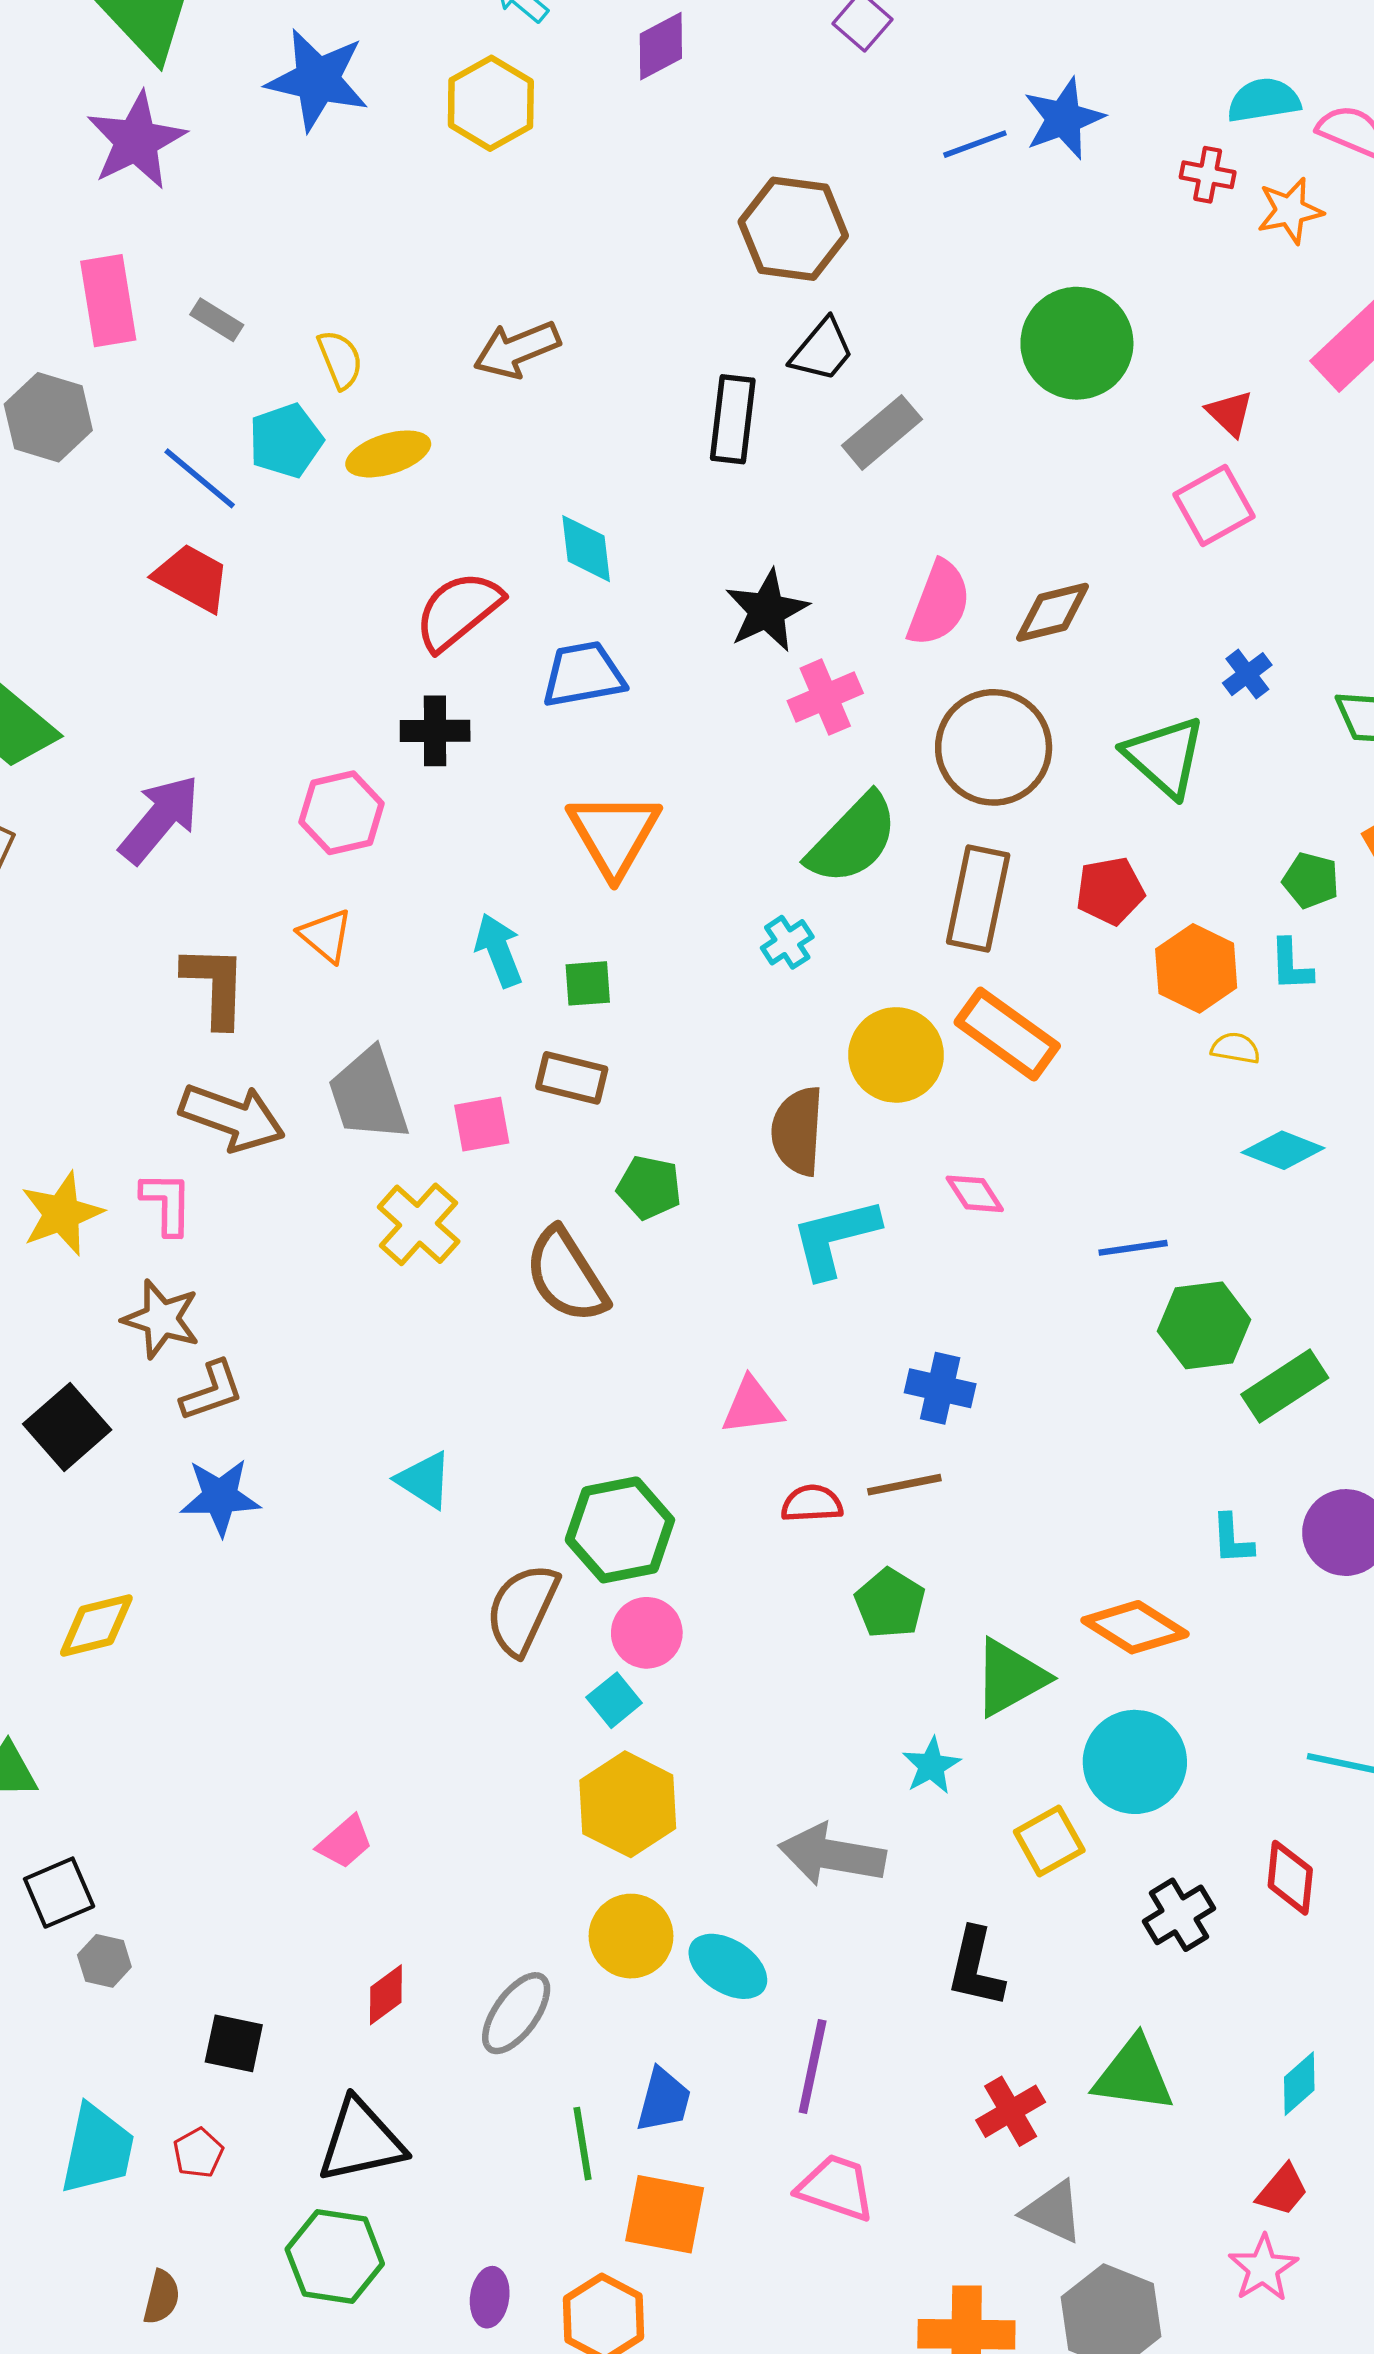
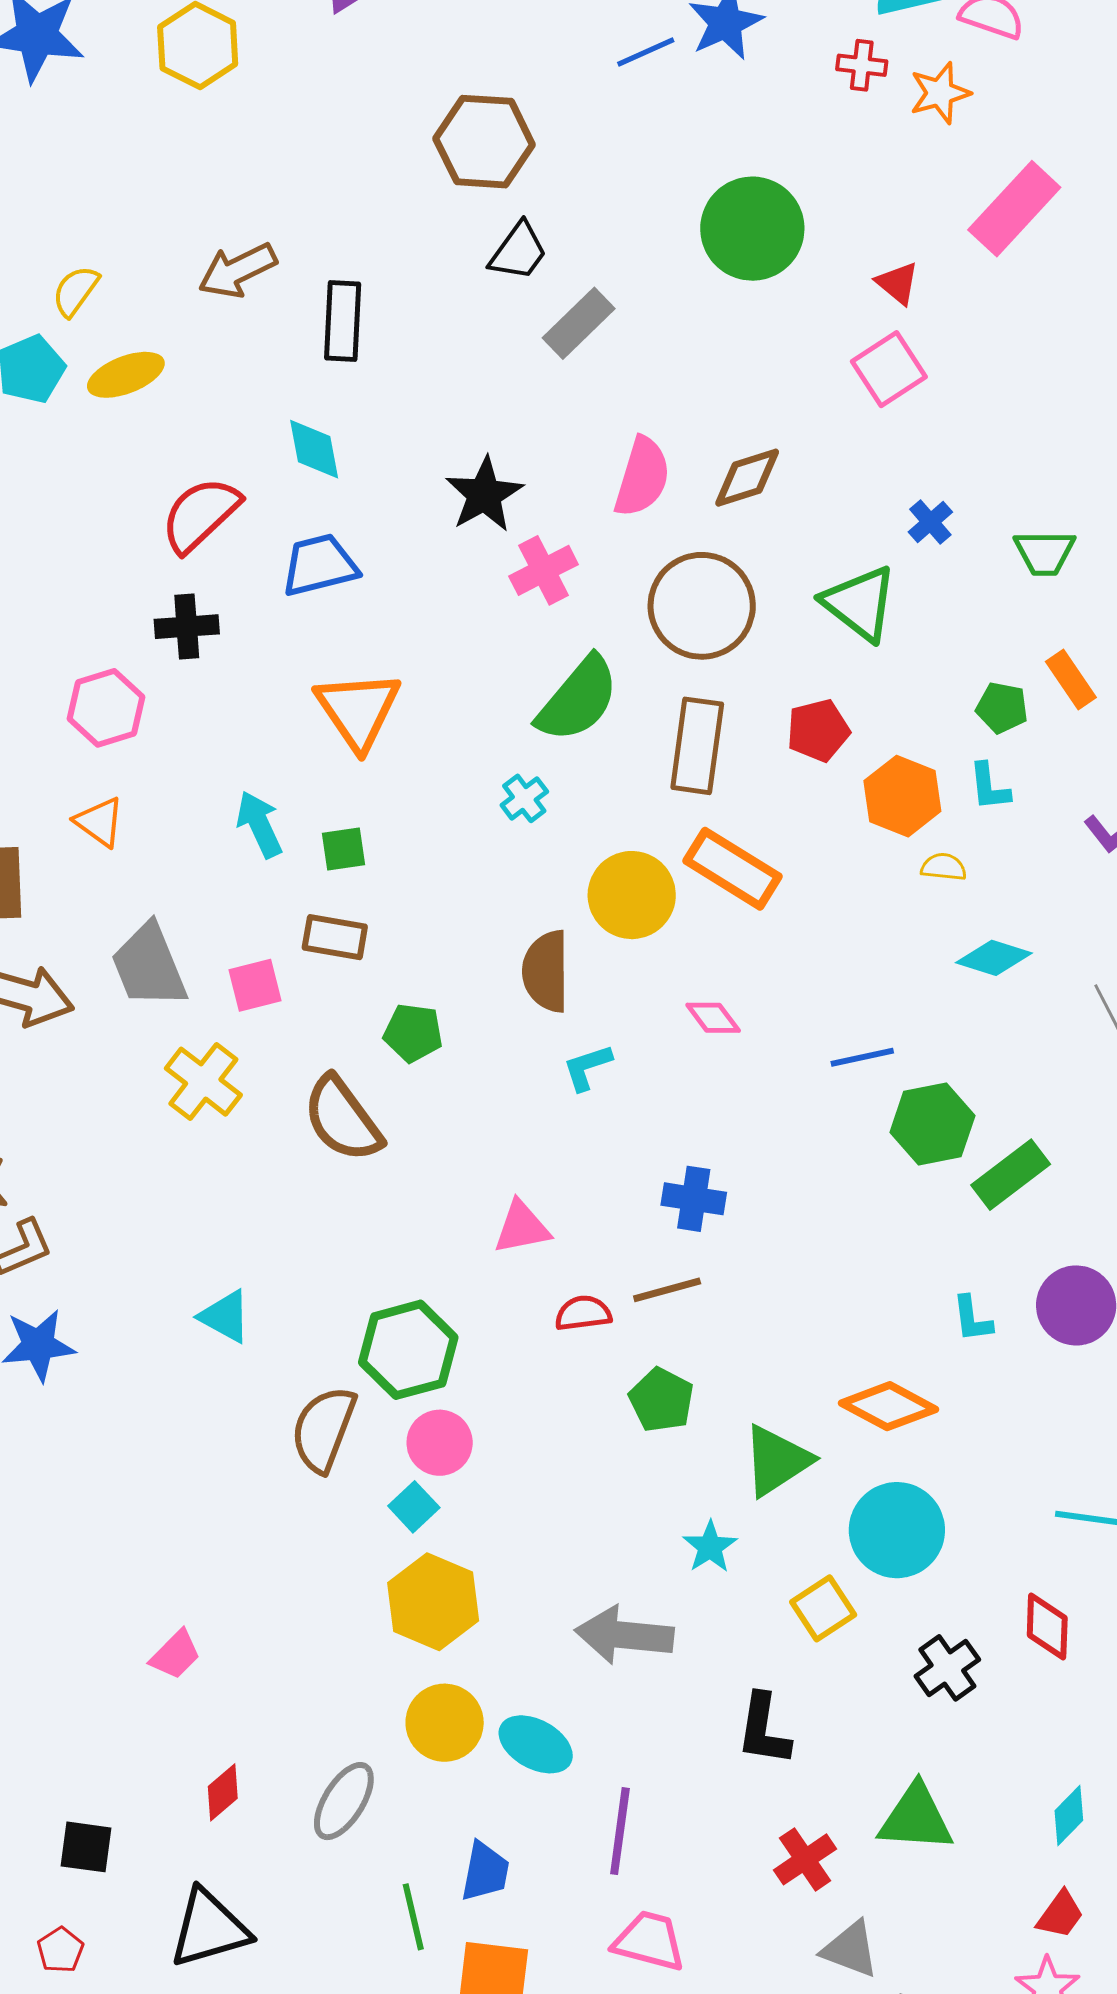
yellow semicircle: (340, 359) -> (76, 291), turned -118
black rectangle: (733, 419) -> (343, 321), moved
cyan L-shape: (835, 1238) -> (587, 1067), size x0.6

